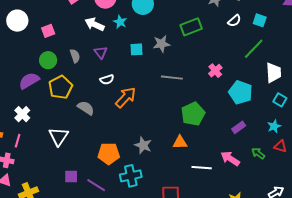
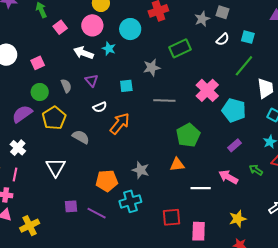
cyan square: (136, 49) -> (126, 86), moved
pink cross: (215, 71) -> (207, 90), size x1.6

